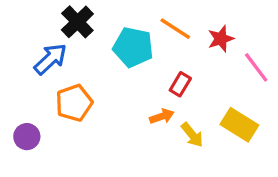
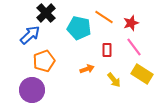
pink line: (256, 67) -> (134, 47), moved
red rectangle: (180, 84) -> (107, 50), turned -32
orange arrow: (162, 116) -> (87, 69), moved
purple circle: (27, 137) -> (32, 90), moved, size x1.6

